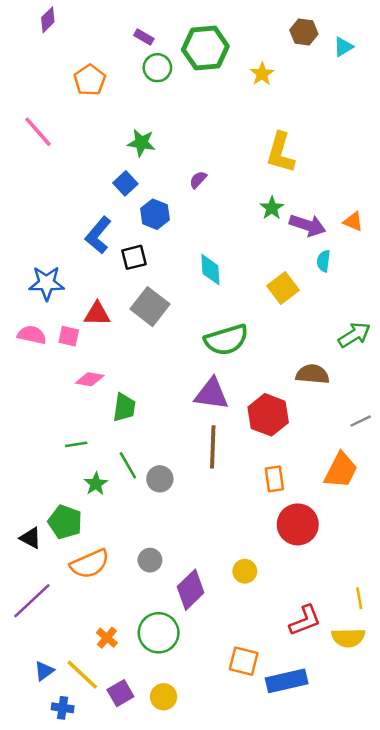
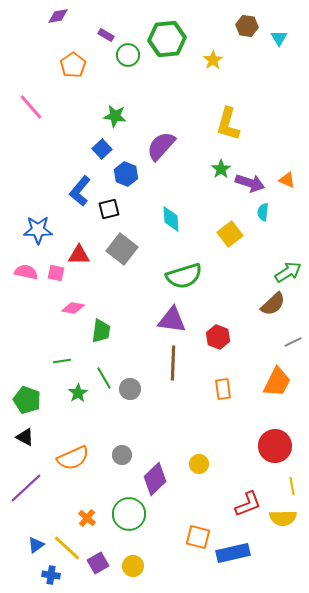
purple diamond: (48, 20) -> (58, 16), moved, turned 35
purple rectangle: (144, 37) -> (106, 35), moved
cyan triangle: (343, 47) -> (279, 38), turned -30
purple semicircle: (198, 180) -> (161, 146), size x2.0
brown semicircle: (312, 374) -> (273, 304), moved, turned 132
red hexagon: (268, 415) -> (218, 337), size x0.7
green pentagon: (65, 522) -> (27, 400), moved
red circle: (298, 524) -> (275, 446), moved

